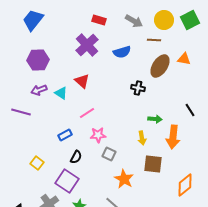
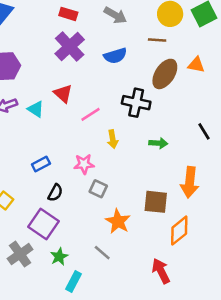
red rectangle: (99, 20) -> (68, 14), moved
gray arrow: (134, 21) -> (115, 15), moved
black cross: (138, 88) -> (136, 103), size x1.5
pink line: (87, 113) -> (90, 114), moved
orange arrow: (173, 137) -> (190, 182), moved
yellow arrow: (142, 138) -> (113, 139), moved
orange diamond: (185, 185) -> (179, 231), moved

